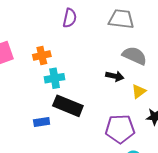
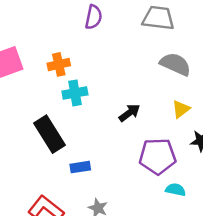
black arrow: (115, 76) -> (129, 113), moved, turned -48
black rectangle: (68, 106) -> (50, 134), moved, turned 36
blue rectangle: (42, 122) -> (80, 167), moved

